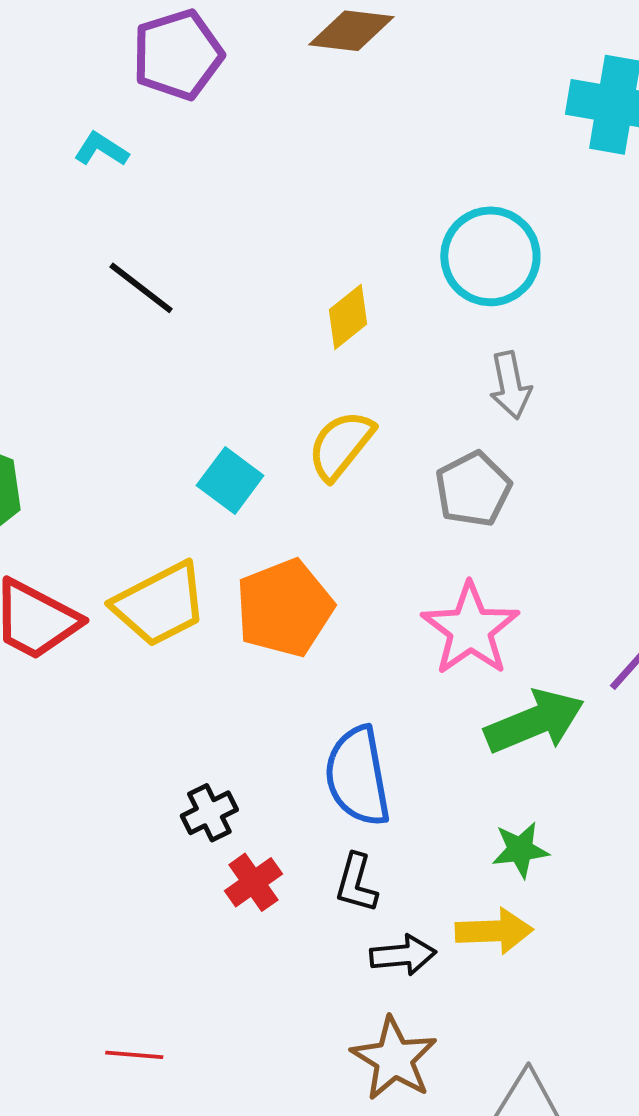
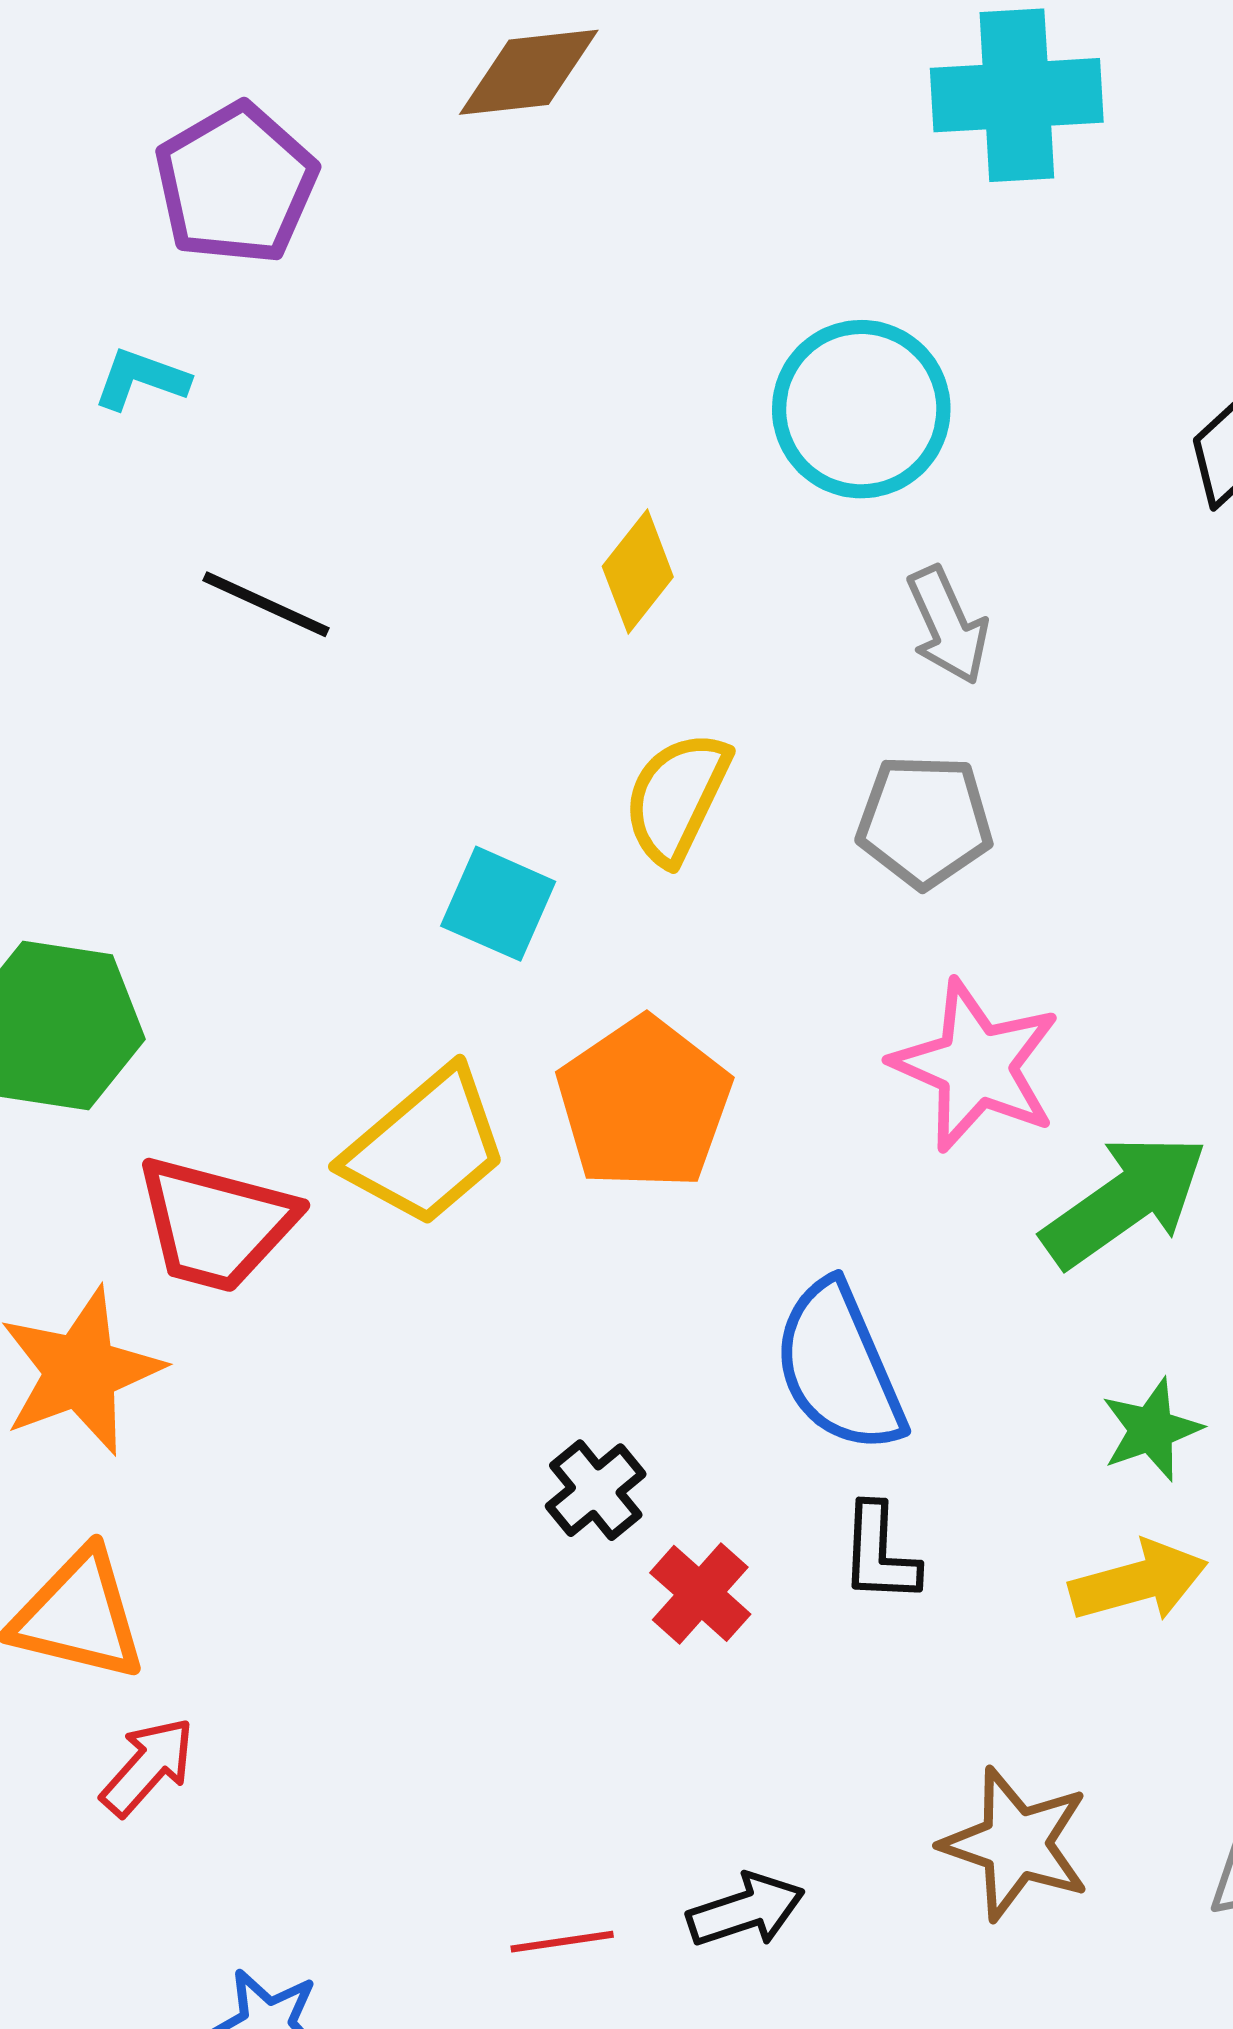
gray pentagon: (473, 489) -> (925, 821), turned -30
black arrow: (403, 955) -> (746, 1910), moved

